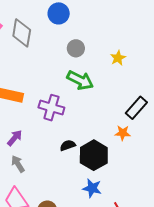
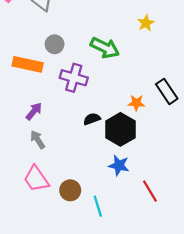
gray circle: (76, 48) -> (55, 44), moved
black rectangle: (136, 108) -> (167, 91), moved, turned -75
orange star: (123, 133) -> (136, 103), moved

